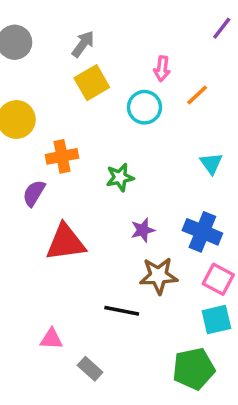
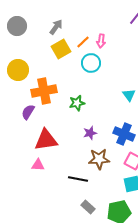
orange line: (197, 95) -> (83, 42), moved
orange cross: (62, 156) -> (44, 91), size x1.4
pink triangle: (51, 339) -> (38, 165), moved
gray rectangle: (90, 369) -> (88, 207), moved

